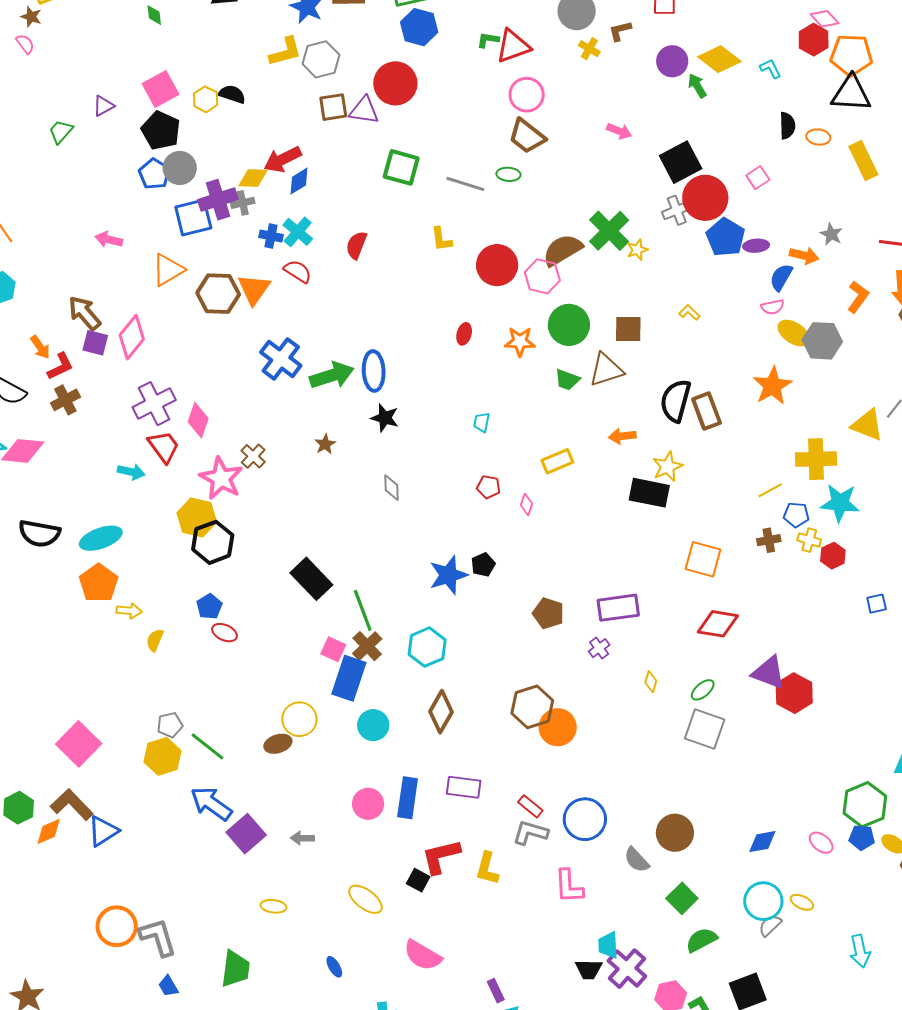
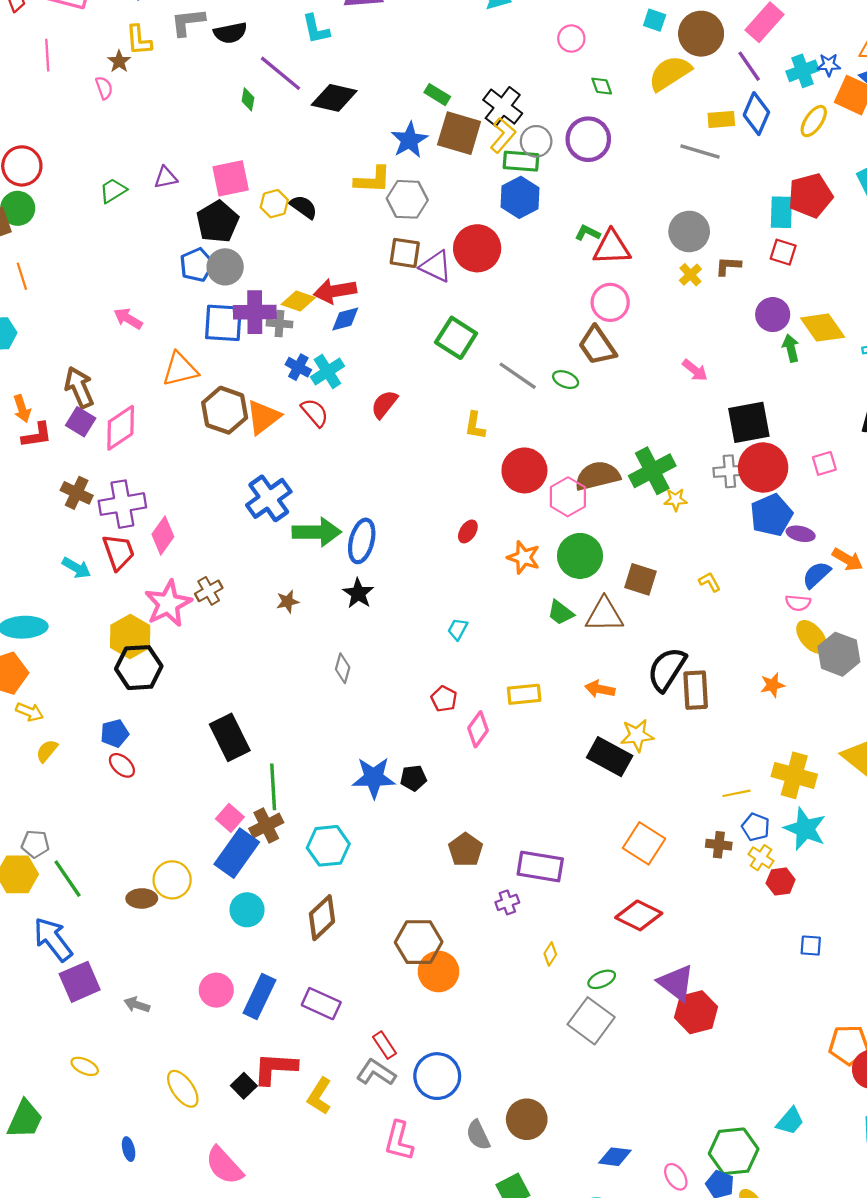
orange star: (772, 386) -> (772, 685), size x0.6
brown cross: (65, 400) -> (77, 493), moved, turned 36
pink diamond: (527, 504) -> (478, 729), size x1.5

